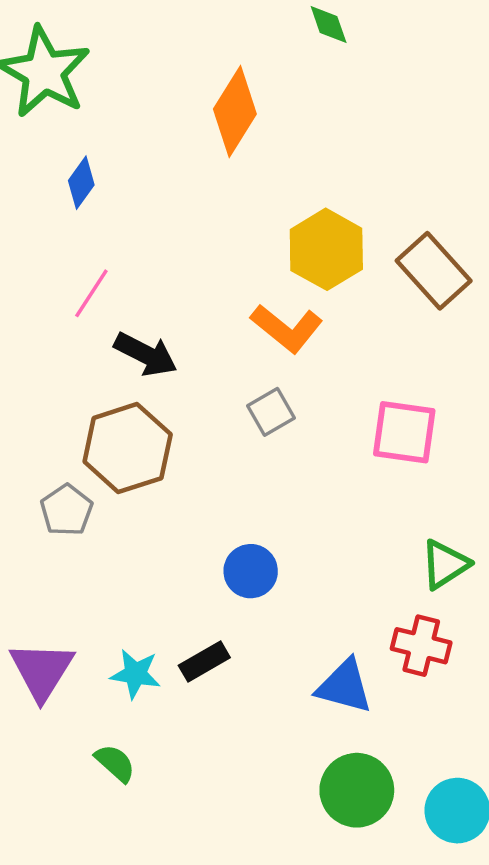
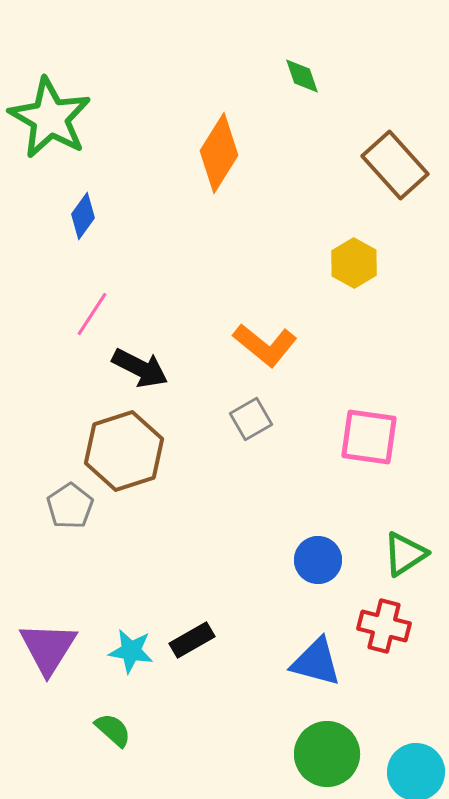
yellow hexagon: (326, 249) -> (354, 263), moved, size x0.7
brown rectangle: (434, 271) -> (395, 165), moved
blue circle: (251, 571) -> (318, 560), moved

